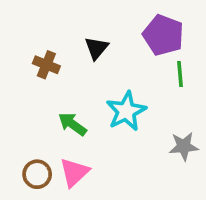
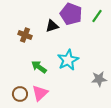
purple pentagon: (163, 35) -> (71, 14), moved
black triangle: (96, 48) -> (52, 26), turned 32
green line: (180, 74) -> (97, 16), moved, turned 40

